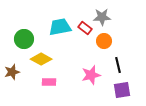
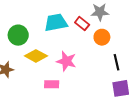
pink star: (91, 75) -> (66, 61), moved, turned 30
pink rectangle: (49, 82) -> (52, 84), moved

